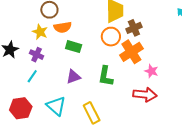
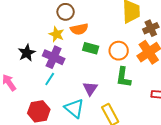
orange circle: (111, 37) -> (119, 51), moved
purple cross: (37, 55) -> (54, 57), size x1.5
purple triangle: (73, 77) -> (90, 89), moved, turned -35

